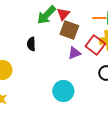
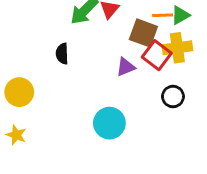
brown square: (69, 30) -> (143, 33), moved

